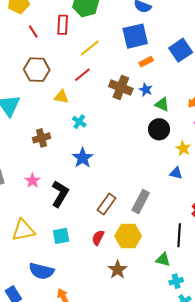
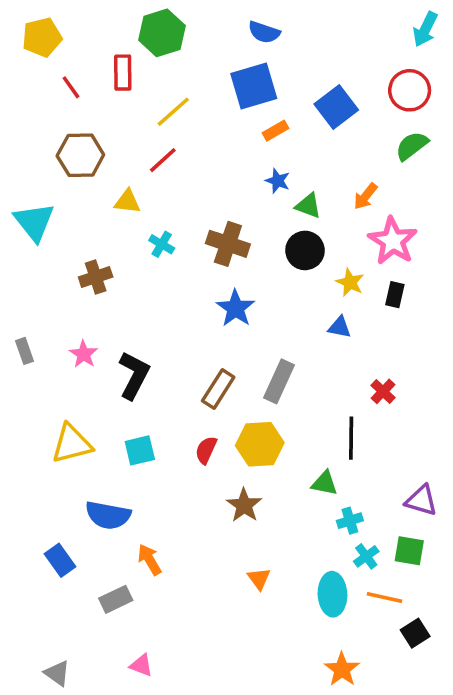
brown cross: (121, 88) -> (228, 244), moved
blue star: (83, 158) -> (236, 308), moved

